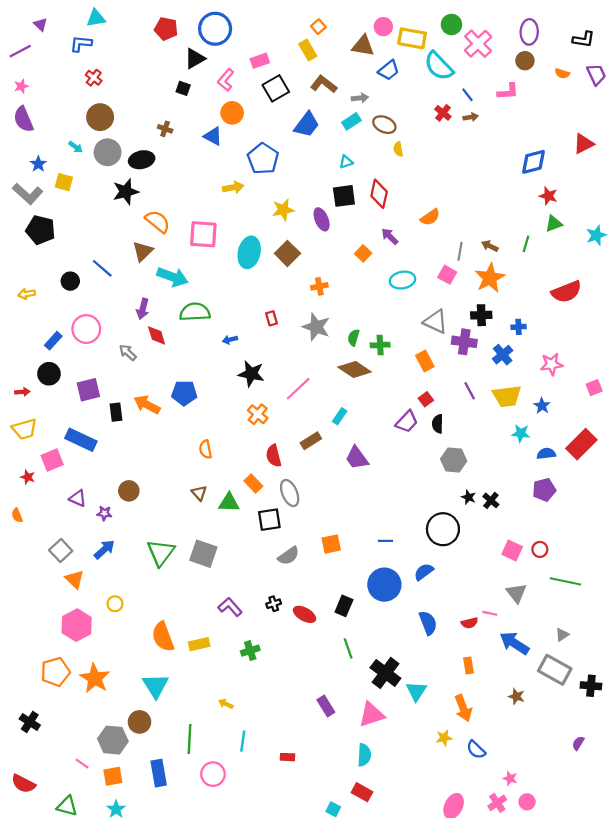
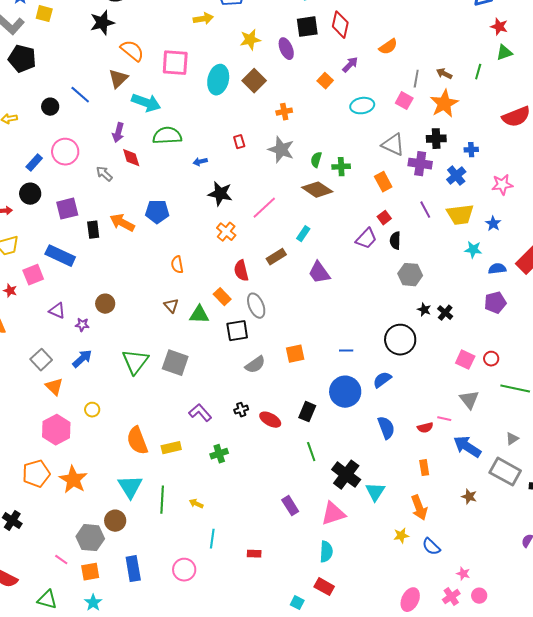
purple arrow: (390, 236) -> (350, 65), turned 90
green line: (190, 739) -> (162, 500), moved

